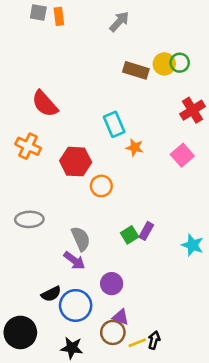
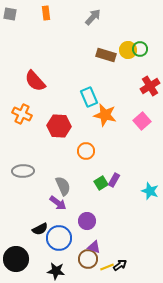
gray square: (38, 13) -> (10, 14), moved
orange star: (135, 147) -> (105, 115), size x1.6
orange circle: (101, 186) -> (86, 151), moved
black arrow: (154, 340) -> (120, 265), turned 40

